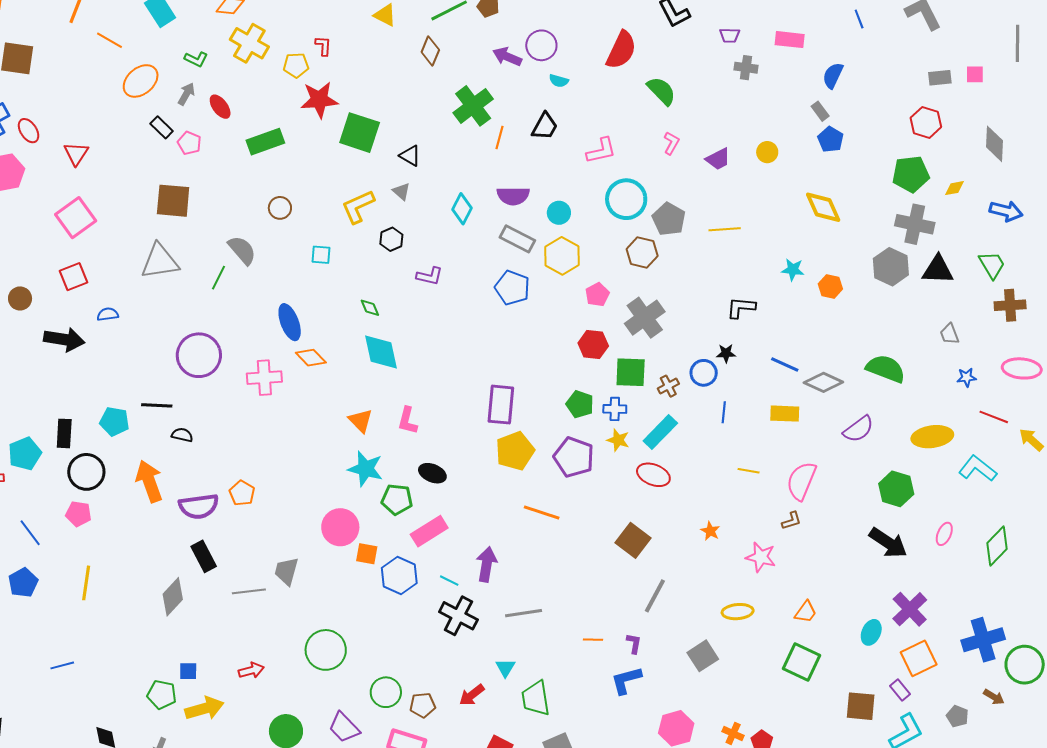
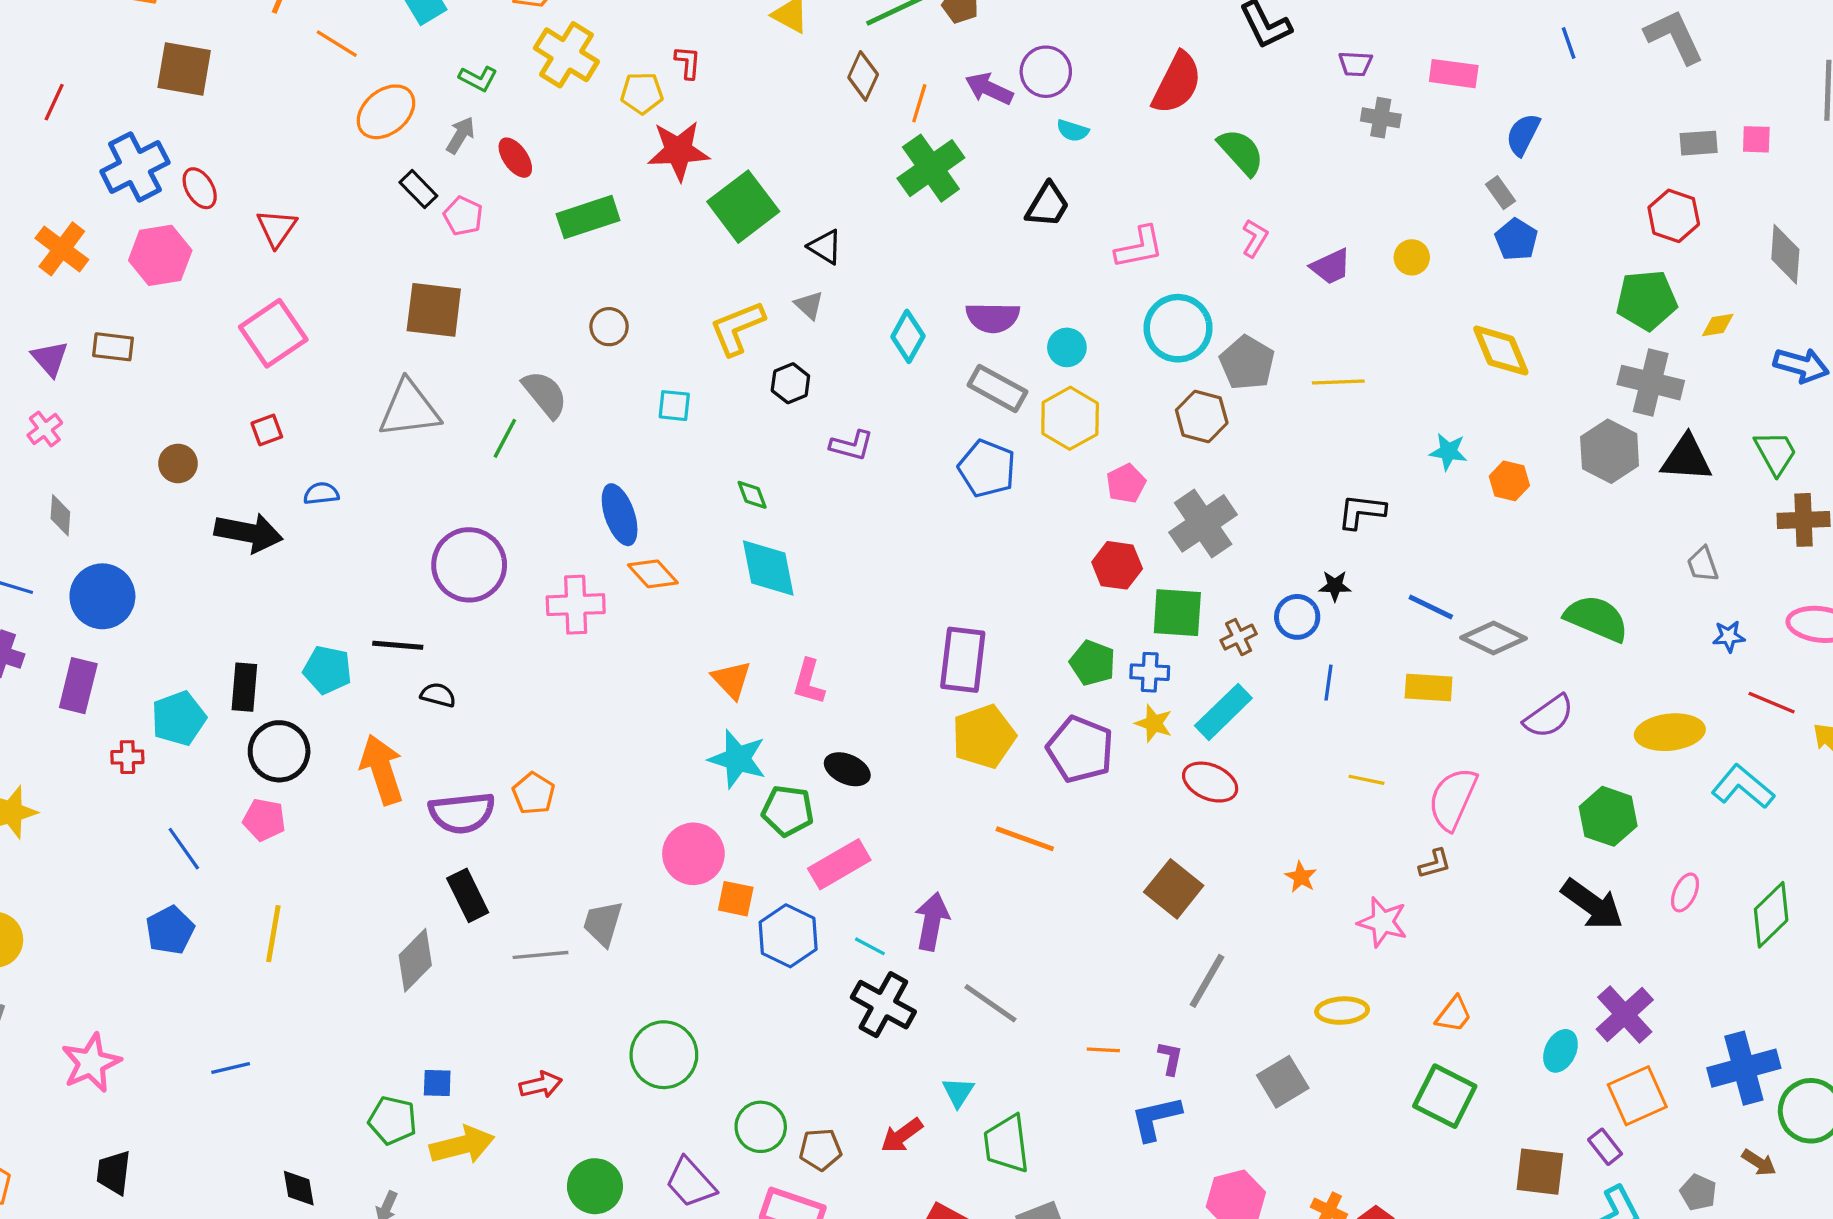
green square: (360, 133) -> (743, 207), turned 33
orange line: (499, 137) -> (919, 103), moved
red square: (73, 277) -> (267, 430), size x0.7
gray line: (524, 613) -> (990, 1003), turned 42

